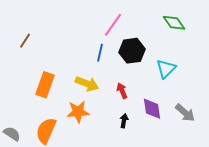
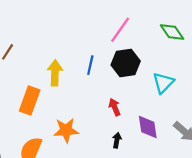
pink line: (113, 25) -> (120, 30), moved
yellow arrow: (87, 84) -> (55, 73), moved, turned -110

